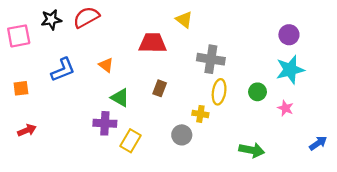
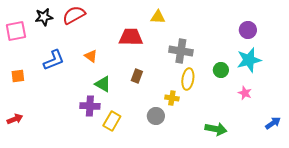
yellow triangle: (184, 20) -> (158, 17), turned -35
green circle: (258, 92) -> (221, 70), moved
red arrow: (27, 130) -> (15, 119), moved

